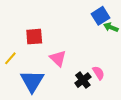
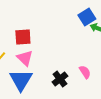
pink triangle: (58, 58) -> (25, 58), moved
black cross: (83, 80) -> (60, 79), moved

